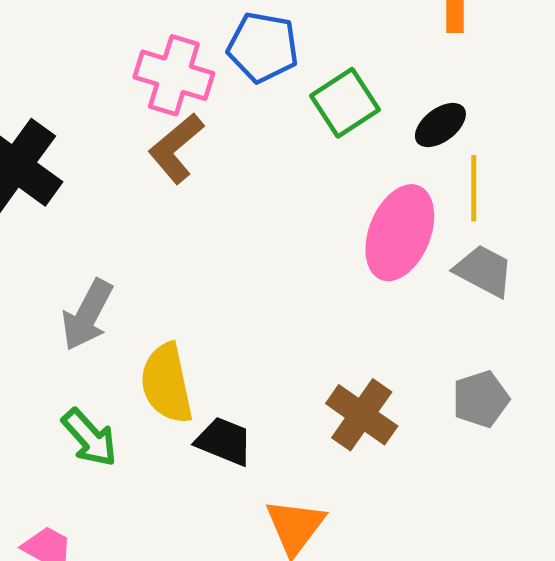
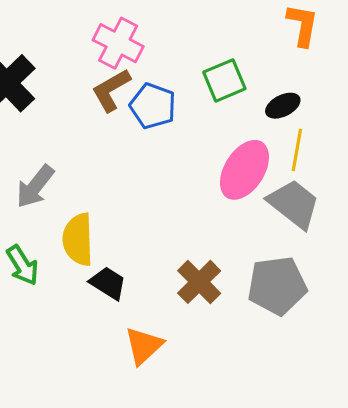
blue pentagon: (263, 47) -> (153, 106), moved
gray trapezoid: (484, 271) -> (294, 204), size x1.4
gray pentagon: (481, 399) -> (277, 286), size x1.6

